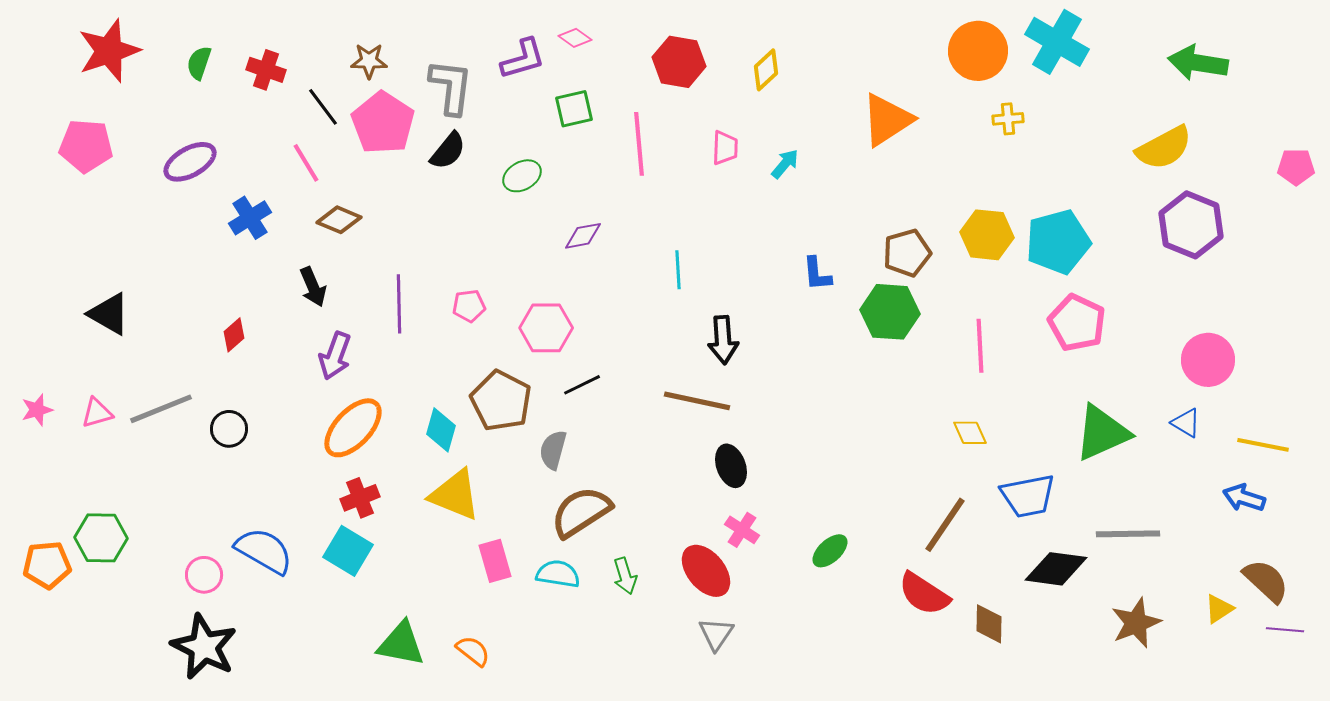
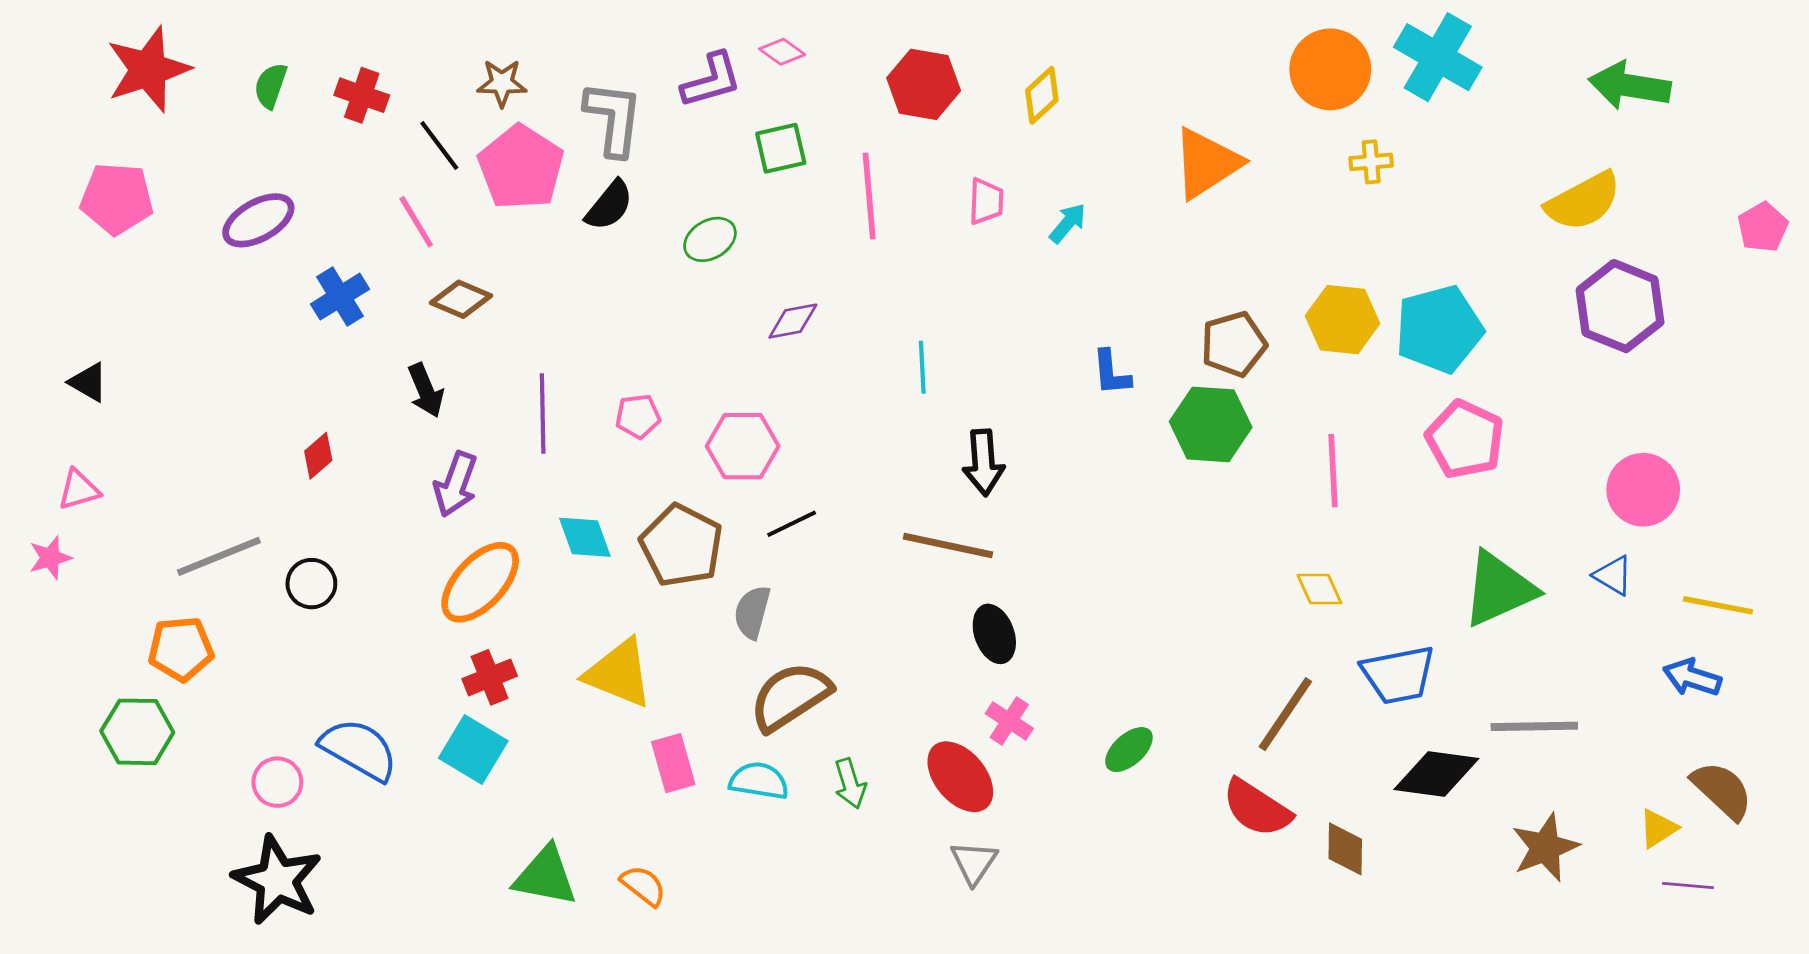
pink pentagon: (1296, 167) -> (1763, 227), turned -30
black triangle: (109, 314) -> (88, 382), moved, size x0.7
pink triangle: (97, 413) -> (79, 490), moved
cyan diamond: (441, 430) -> (585, 537), moved, turned -36
orange pentagon: (47, 565) -> (181, 649), moved
purple line: (1285, 630) -> (1688, 886), moved

